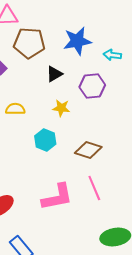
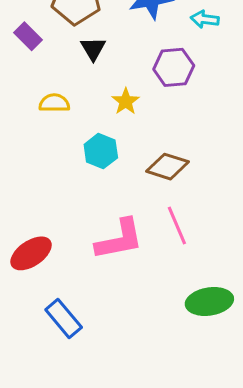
black triangle: (54, 74) -> (93, 49), moved, turned -30
yellow star: (61, 108) -> (126, 101), turned 30

